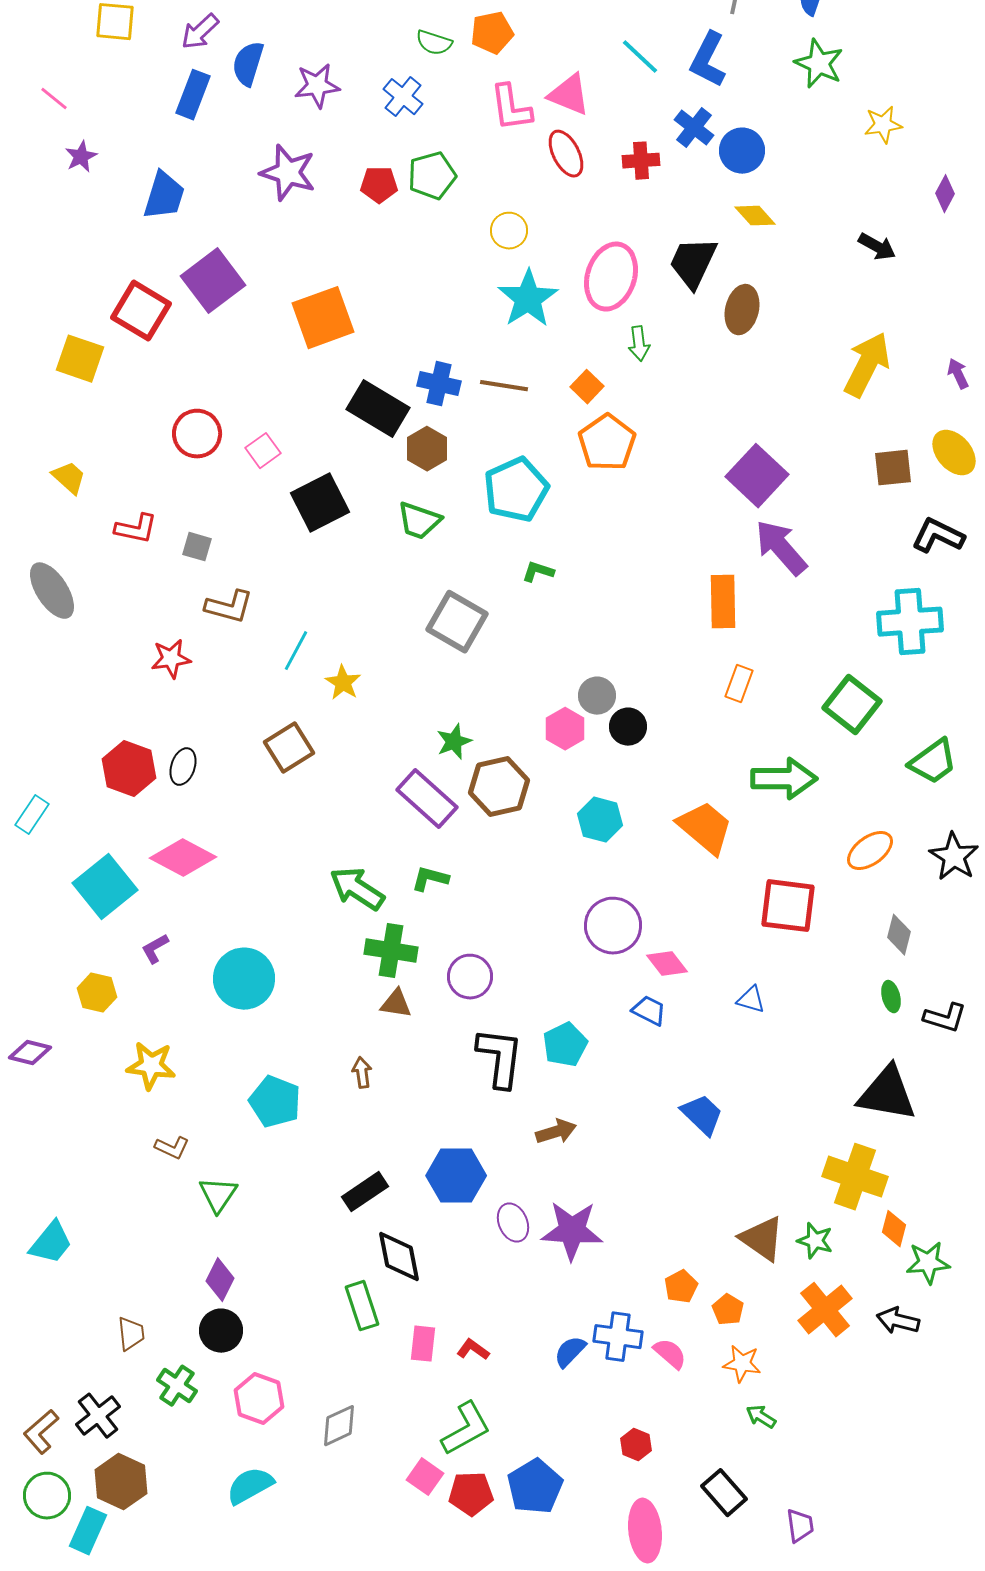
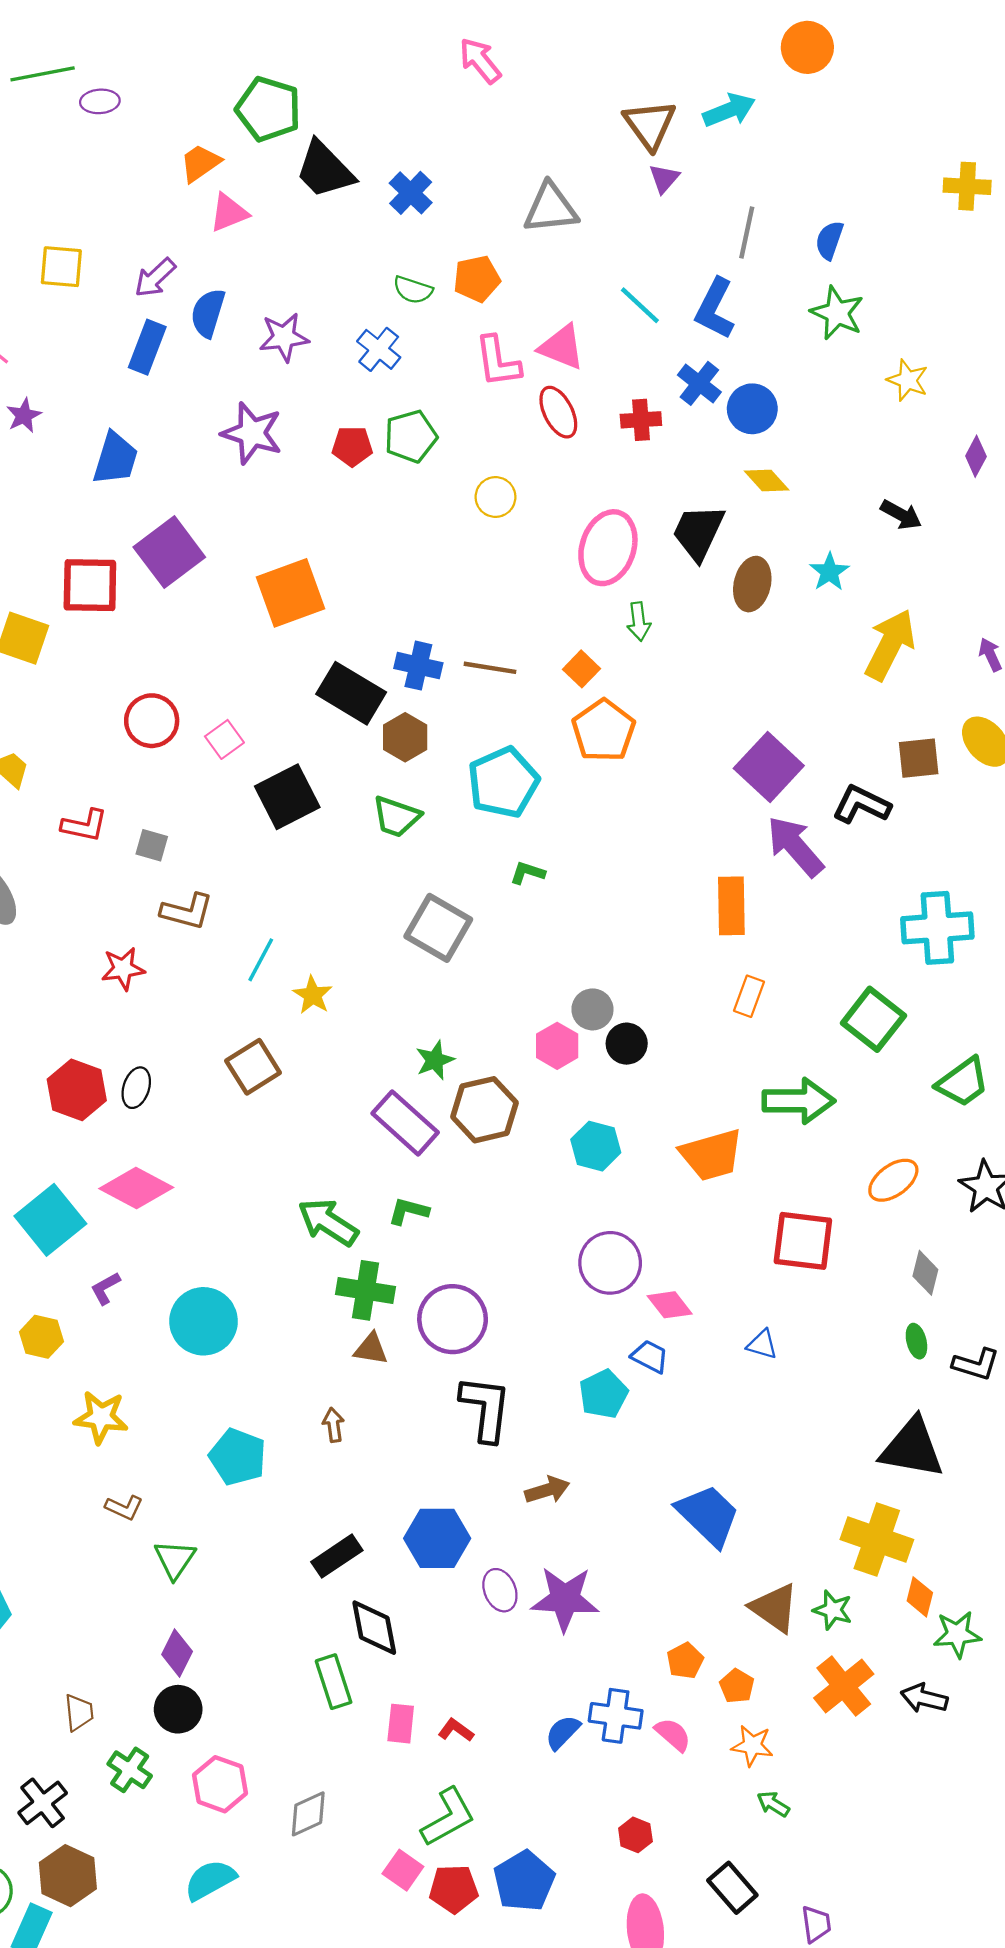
yellow star: (883, 125) -> (908, 380), turned 30
cyan star: (528, 299) -> (829, 572), moved, size x0.6
red square: (141, 311) -> (90, 585), turned -30
black L-shape: (938, 536) -> (861, 804), moved
orange trapezoid: (705, 828) -> (711, 1155), turned 124
purple circle: (470, 977) -> (453, 1319), size x1.4
cyan pentagon: (565, 1045) -> (603, 1394), moved
blue trapezoid: (702, 1115) -> (708, 1515), moved, size x1.4

